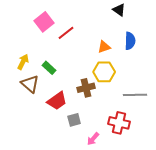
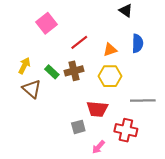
red line: (66, 33) -> (79, 42), moved
brown cross: (86, 88) -> (74, 71), moved
red trapezoid: (57, 101) -> (97, 109), moved, turned 40

